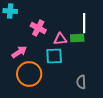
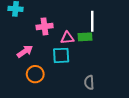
pink cross: (38, 28) -> (45, 26), turned -35
orange circle: (29, 74) -> (35, 74), size x0.7

